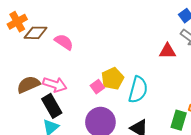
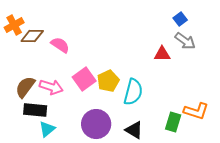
brown semicircle: (28, 85) -> (25, 87), turned -30
pink square: (97, 87) -> (84, 79), moved, size x1.6
black rectangle: (52, 106) -> (35, 110), moved, turned -55

